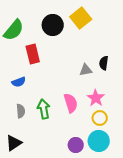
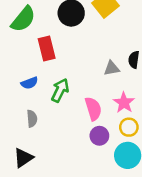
green arrow: (44, 109) -> (60, 90), moved, turned 36
purple circle: (76, 145) -> (99, 136), moved

